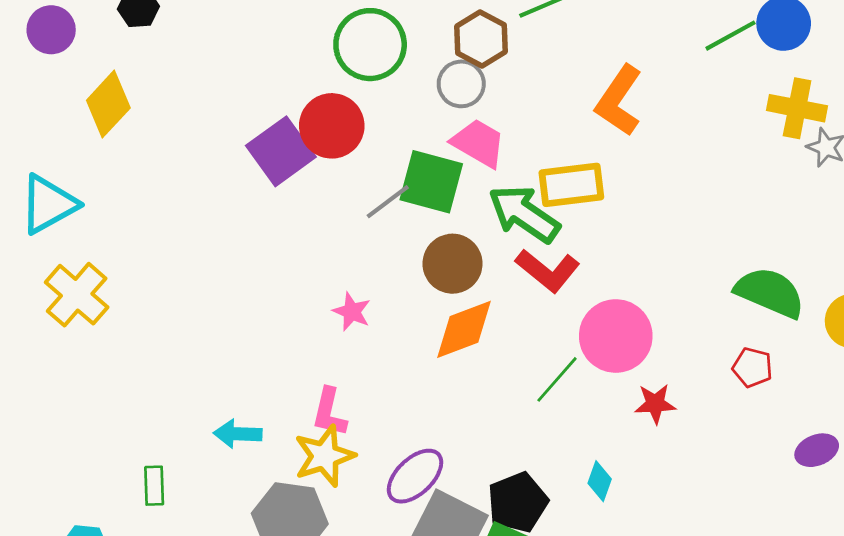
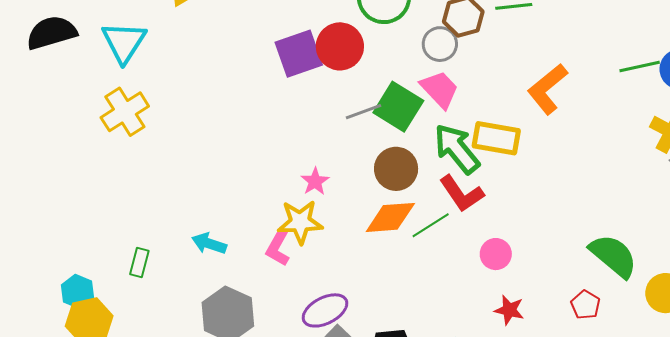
cyan triangle: (48, 204) -> (124, 42), turned -45
pink circle: (616, 336) -> (496, 254), size x0.6
green line: (557, 379) -> (431, 225), moved
yellow star: (324, 456) -> (300, 222), moved

